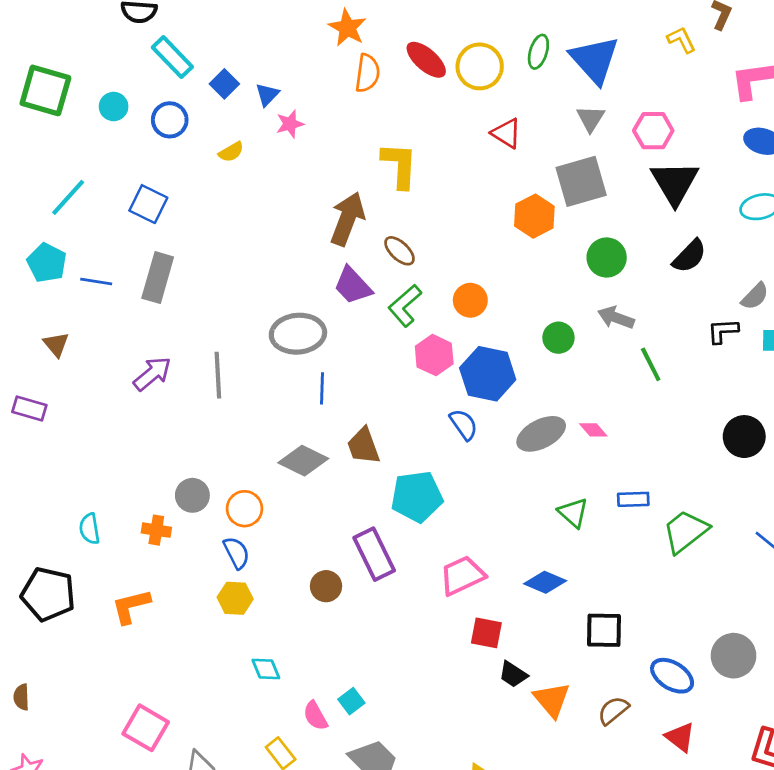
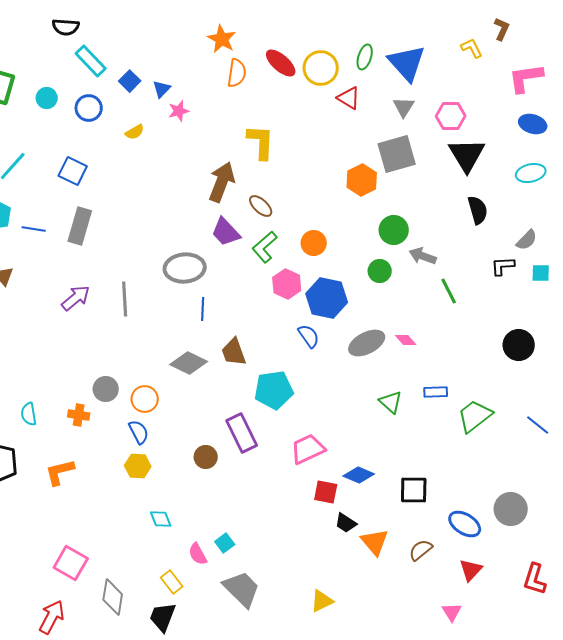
red triangle: (506, 133) -> (349, 98), moved
black semicircle: (689, 256) -> (478, 210), turned -60
green circle: (607, 257) -> (394, 230), moved
blue diamond: (545, 582) -> (359, 475), moved
red triangle: (680, 737) -> (471, 570), turned 35

